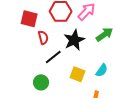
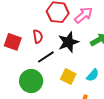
red square: (29, 19) -> (13, 42), moved
green circle: (41, 82) -> (31, 81), size x1.5

